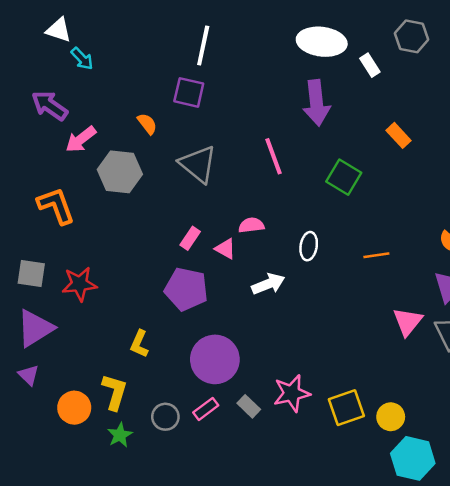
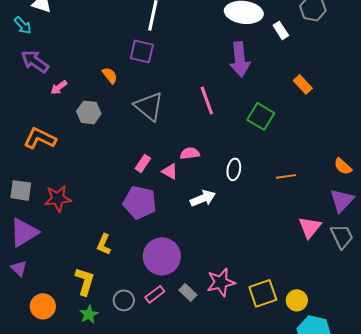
cyan arrow: (82, 59) -> (23, 25), moved
pink arrow: (81, 139) -> (59, 87), size x0.7
gray hexagon: (120, 172) -> (89, 112), size x0.7
orange L-shape: (56, 206) -> (40, 138), turned -44
orange circle: (74, 408) -> (43, 306), moved

